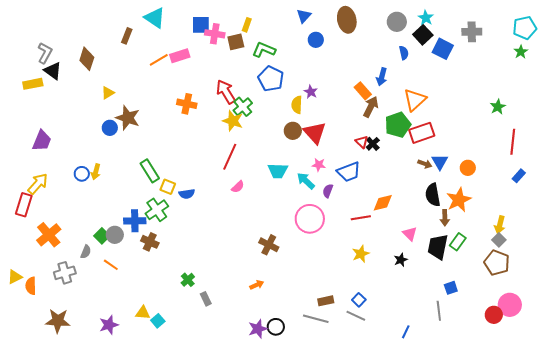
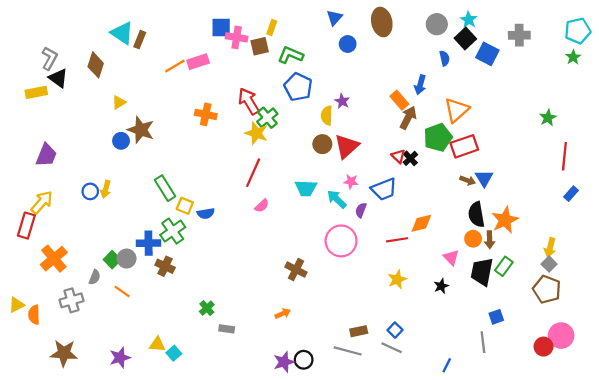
cyan triangle: (155, 18) -> (122, 33), moved
red triangle: (315, 133) -> (347, 146), turned 30
orange circle: (468, 168) -> (473, 239), moved
gray rectangle: (206, 299) -> (227, 329), turned -56

